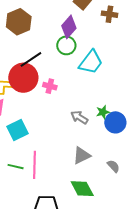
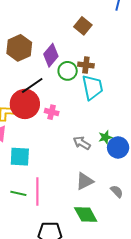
brown cross: (109, 14) -> (86, 65), moved
purple diamond: (69, 27) -> (51, 55), moved
cyan trapezoid: (91, 62) -> (92, 87), turned -48
cyan square: (18, 130) -> (20, 157), turned 30

